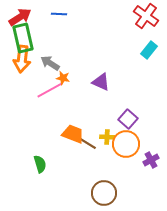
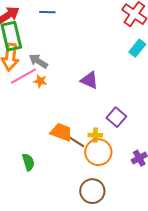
orange star: (63, 78) -> (40, 81), moved
pink line: (50, 90) -> (23, 76), moved
orange circle: (126, 144) -> (98, 152), moved

